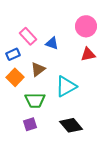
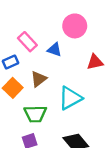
pink circle: (86, 26) -> (75, 26), moved

